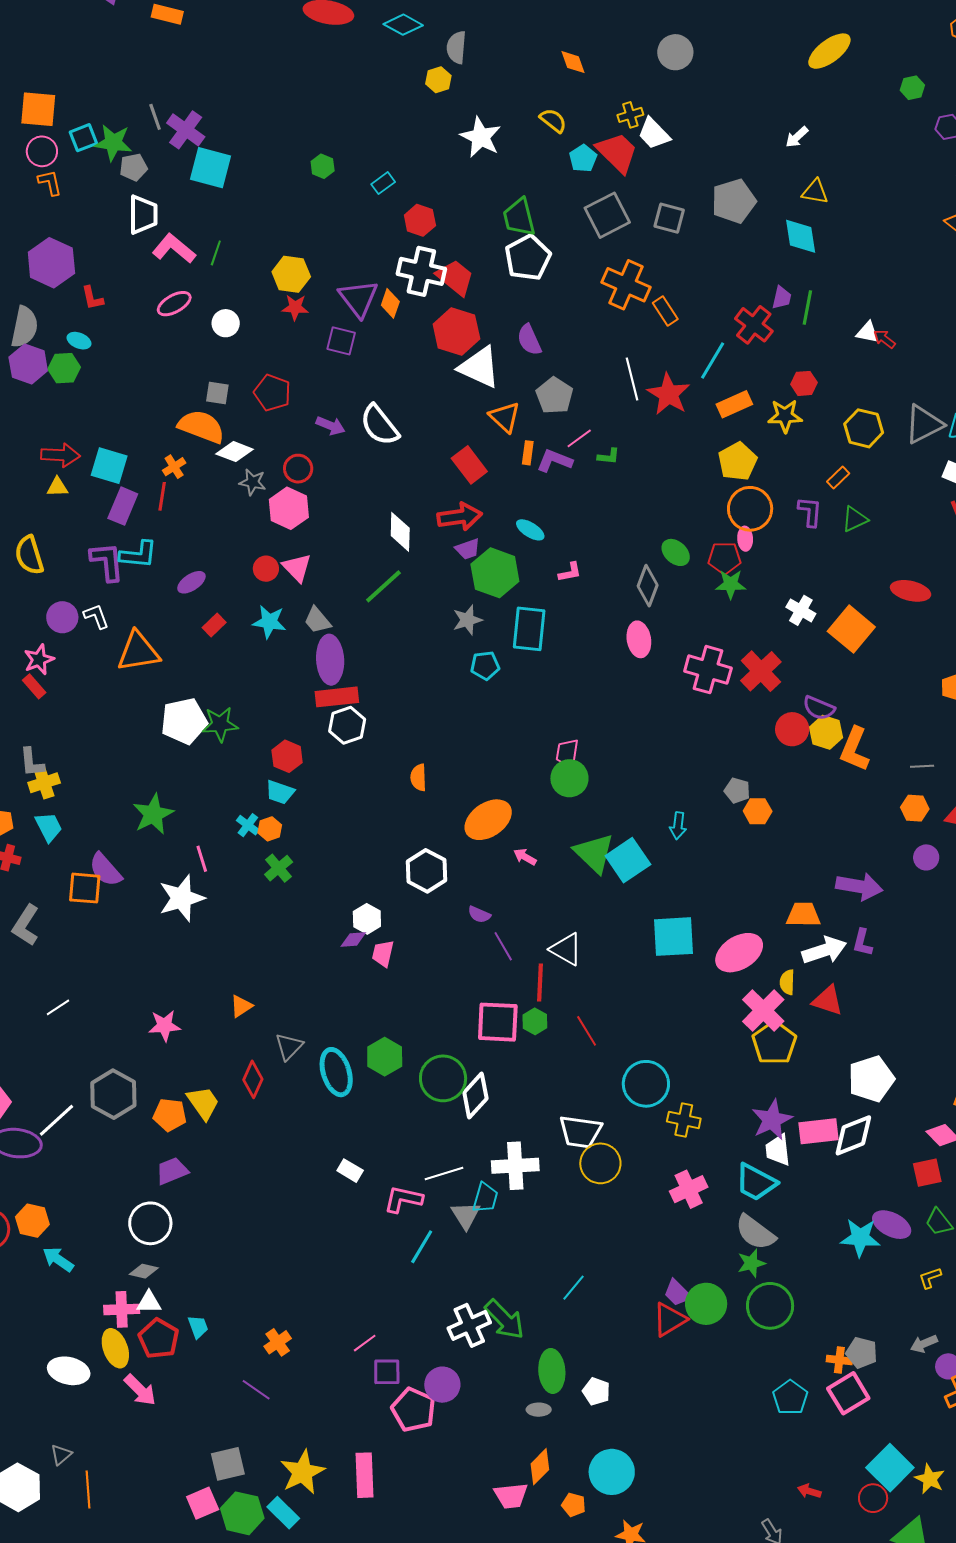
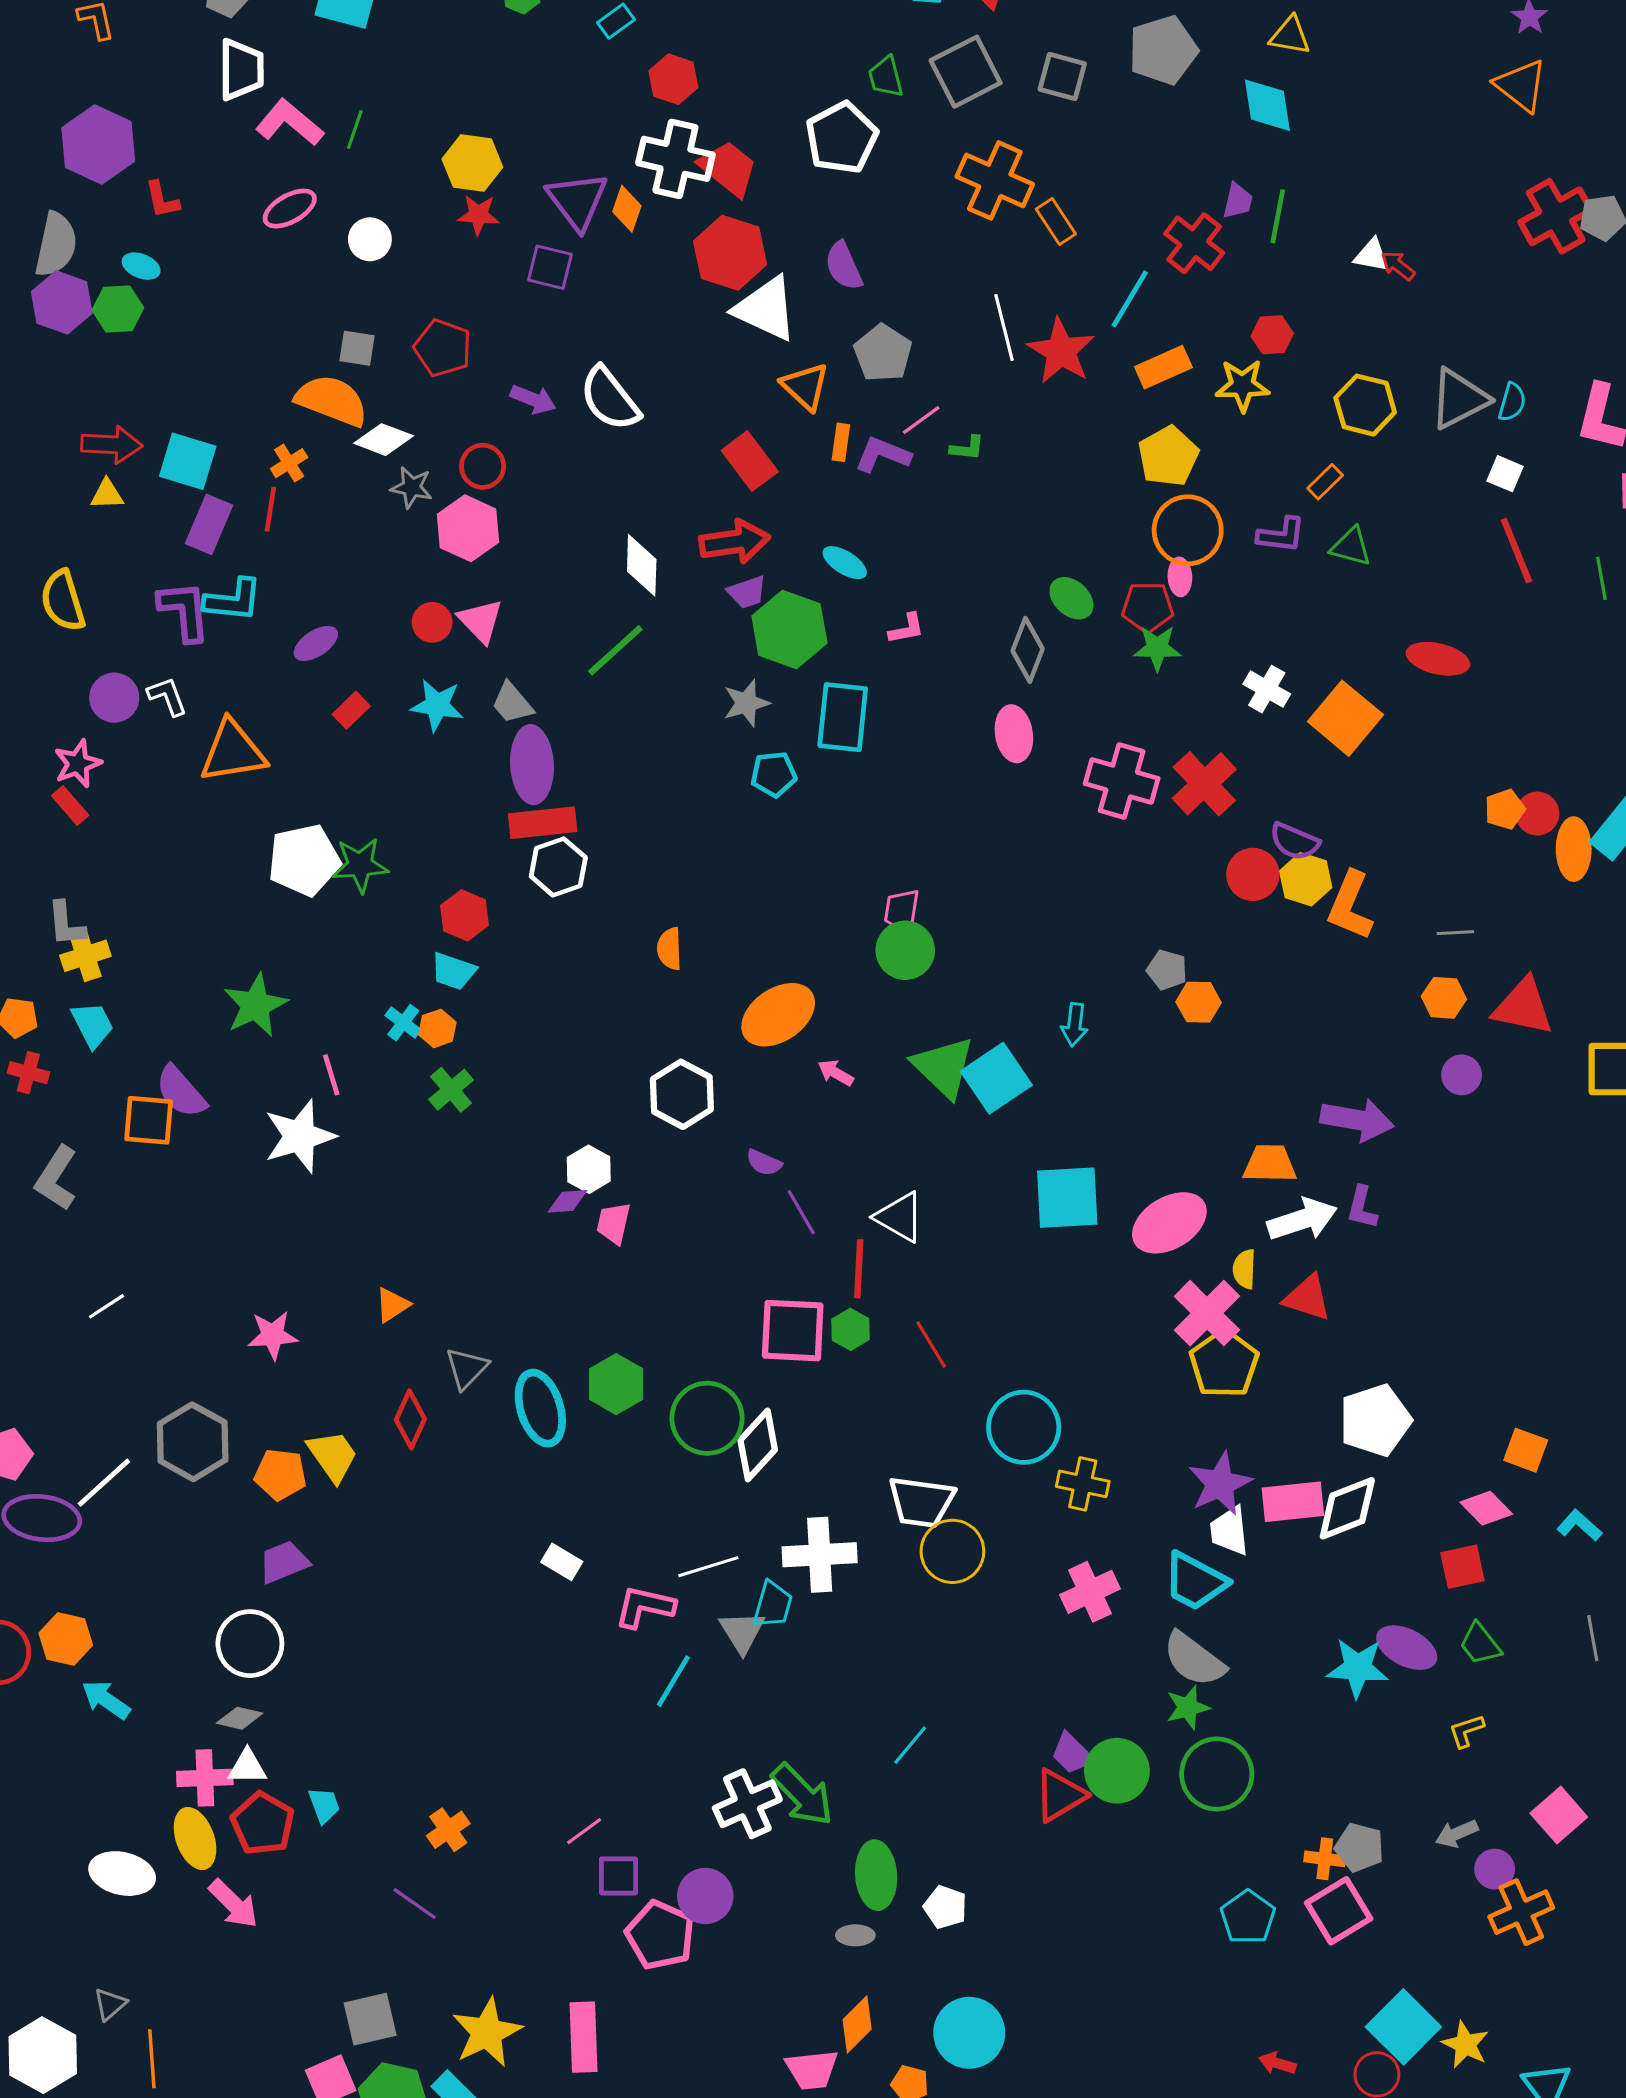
green trapezoid: (519, 217) -> (886, 77), moved, size x0.7
purple L-shape: (810, 512) -> (1281, 535), turned 92
green triangle: (855, 519) -> (1351, 547), turned 40

